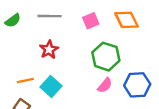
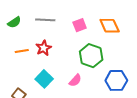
orange line: (25, 80) -> (22, 51), moved
pink semicircle: (105, 85) -> (75, 80), moved

